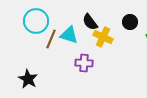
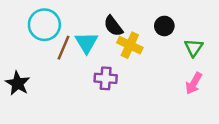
cyan triangle: (69, 35) -> (86, 43), turned 42
black star: (28, 79) -> (18, 83), moved

